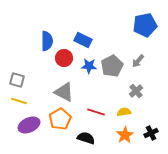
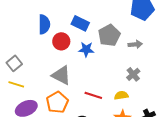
gray arrow: (138, 61) -> (135, 44), turned -136
gray pentagon: (112, 66) -> (109, 35), moved
gray square: (17, 80) -> (14, 63), turned 35

